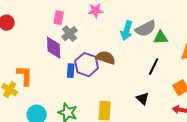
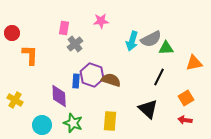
purple diamond: (54, 48) -> (59, 96), moved
brown semicircle: (106, 58) -> (111, 80), moved
orange L-shape: (25, 76) -> (30, 55), moved
black triangle: (143, 99) -> (148, 109), size x1.5

